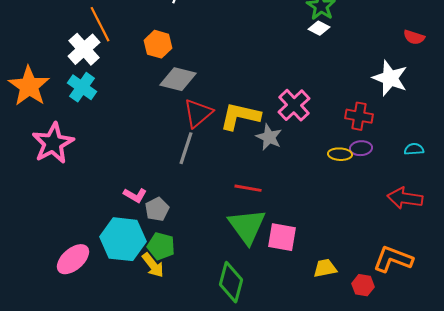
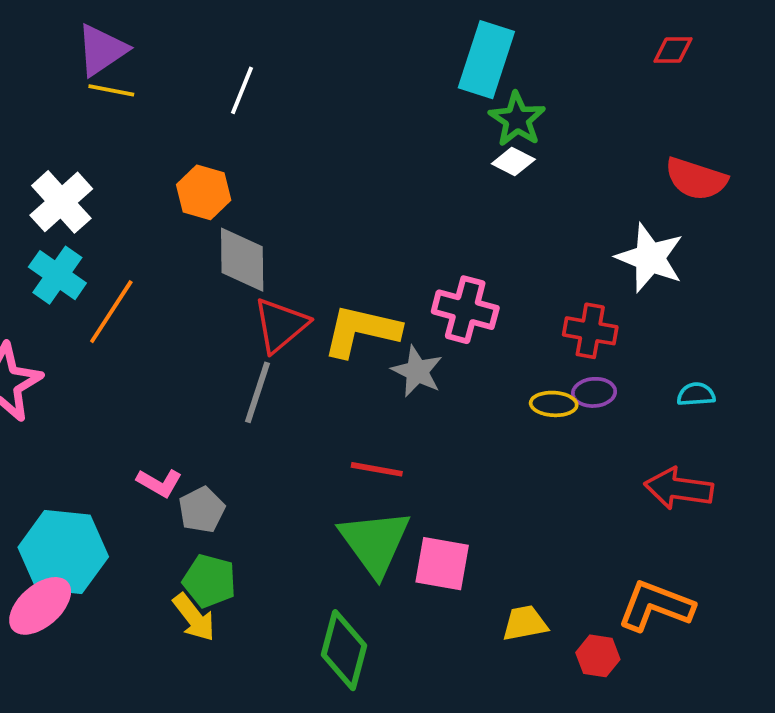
orange line: (100, 24) -> (111, 312), moved, turned 60
red semicircle: (414, 37) -> (696, 179), size x1.5
gray diamond: (178, 79) -> (242, 260), turned 75
pink cross: (294, 105) -> (465, 310), turned -32
cyan hexagon: (123, 239) -> (63, 552), moved

